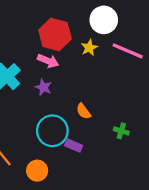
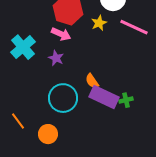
green cross: (121, 131) -> (126, 100), turned -32
purple rectangle: (74, 145) -> (104, 97), moved, size x1.8

